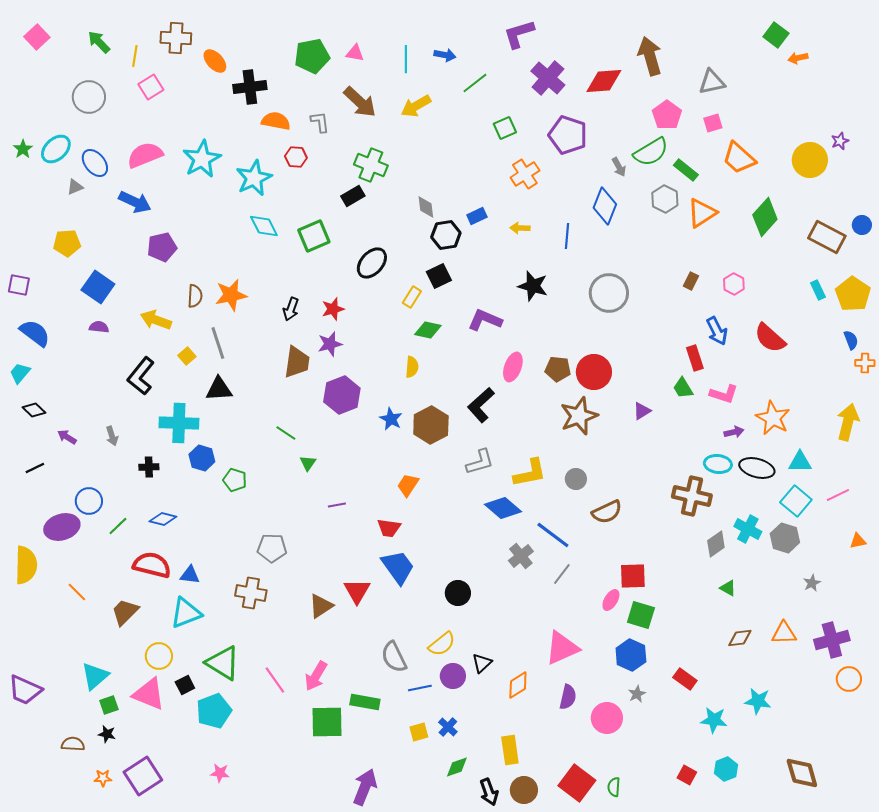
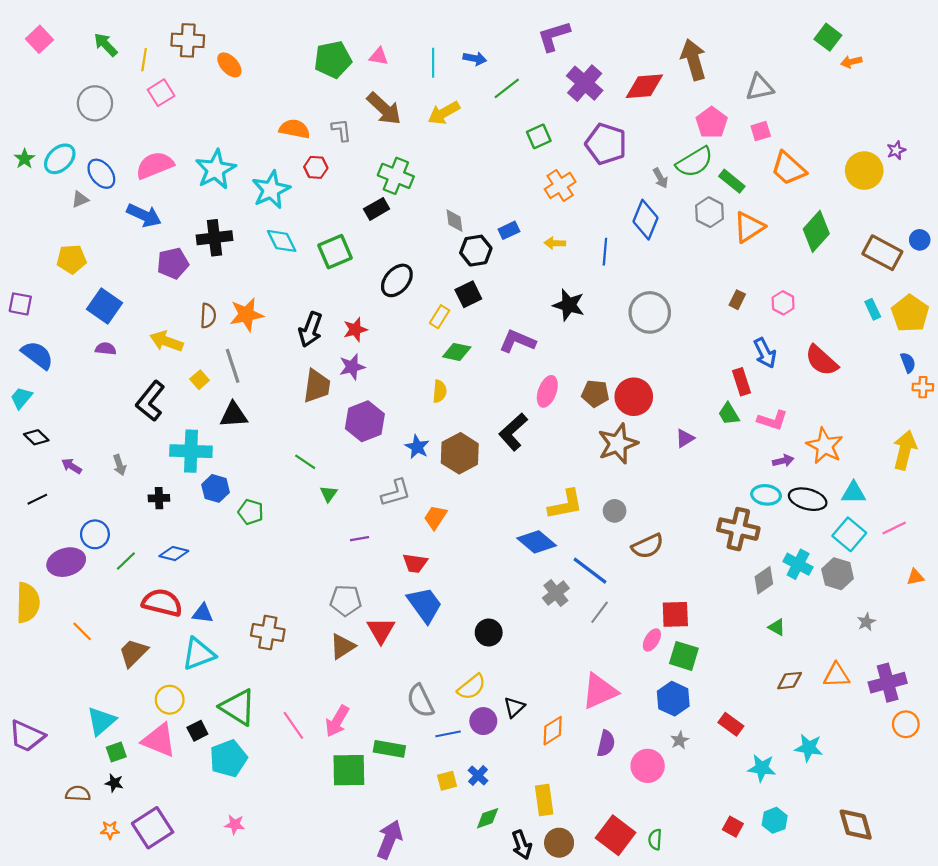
black cross: (250, 87) -> (214, 238), moved
black arrow: (291, 309) -> (310, 330), size x1.4
gray L-shape: (480, 462) -> (396, 493), moved
gray pentagon: (272, 548) -> (346, 601), moved

